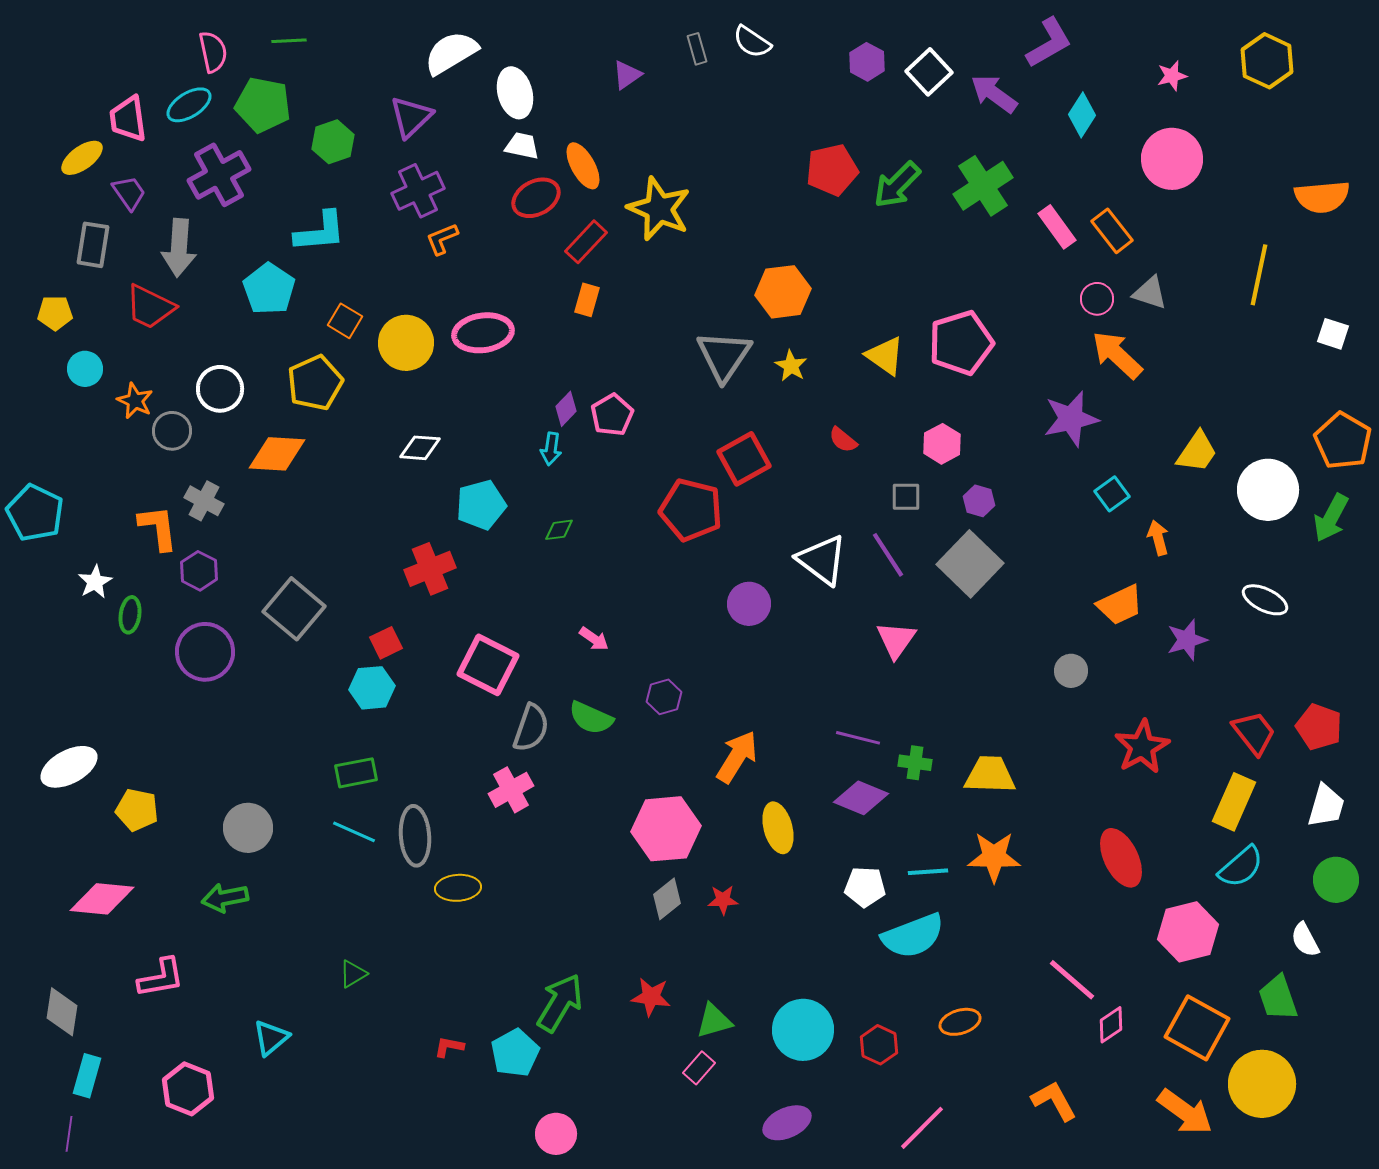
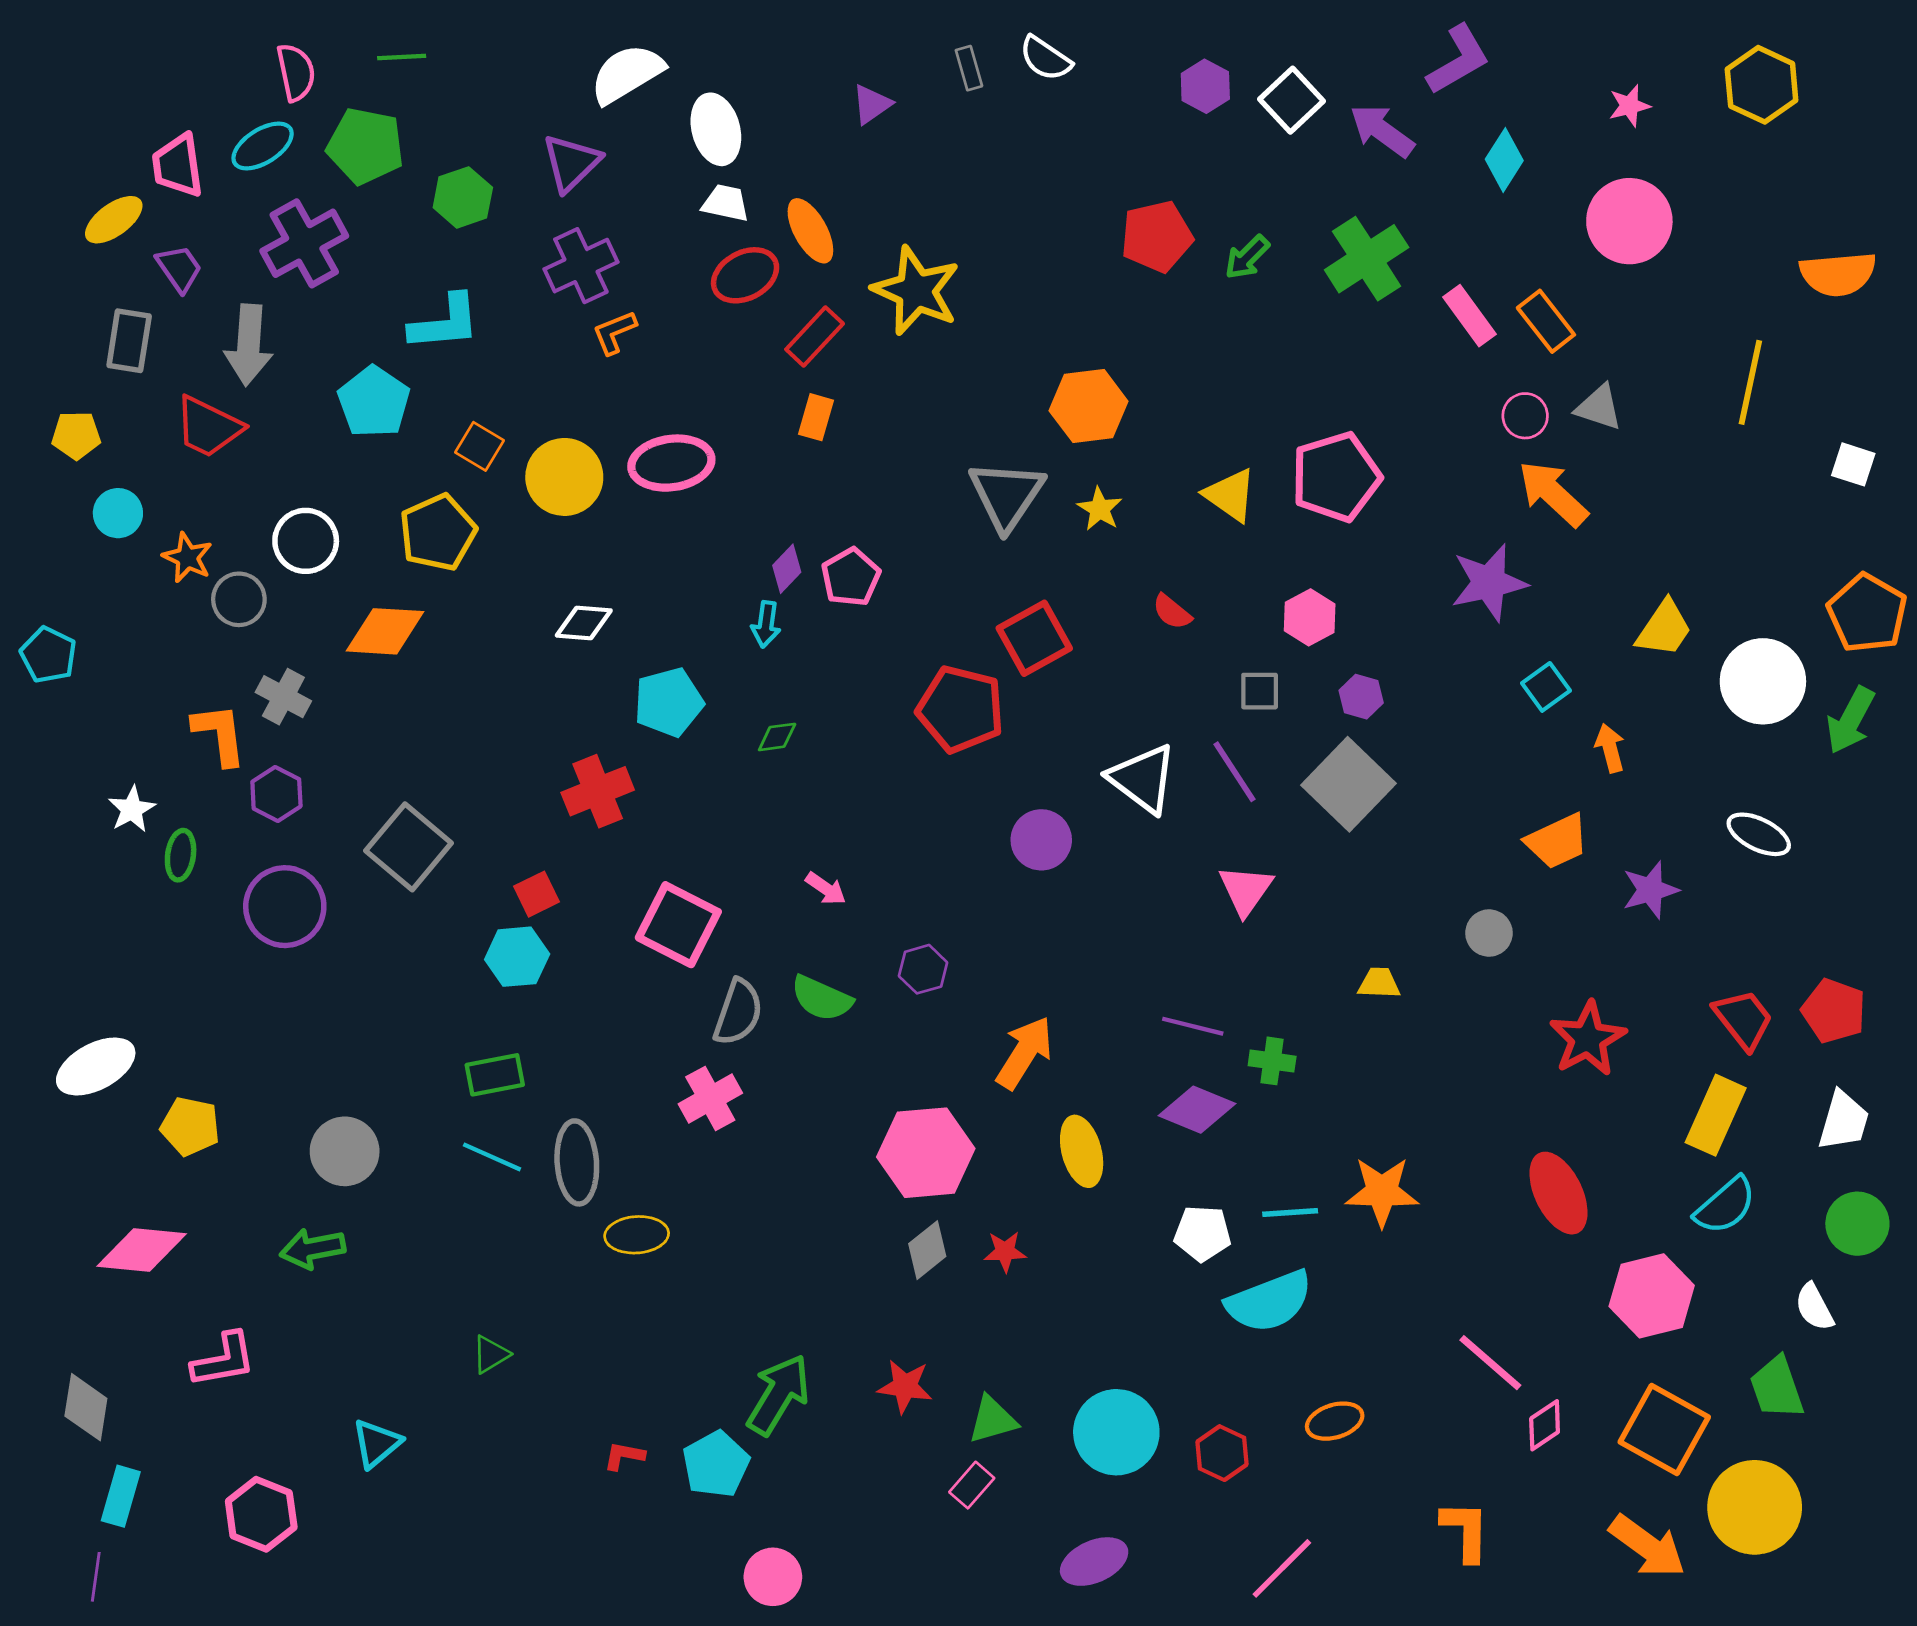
green arrow: (897, 185) -> (1247, 257), size x0.7
cyan pentagon: (35, 513) -> (48, 655), moved, size x0.7
yellow trapezoid: (990, 775) -> (1379, 983), moved, size x0.6
orange L-shape: (1054, 1101) -> (1465, 1531), turned 30

